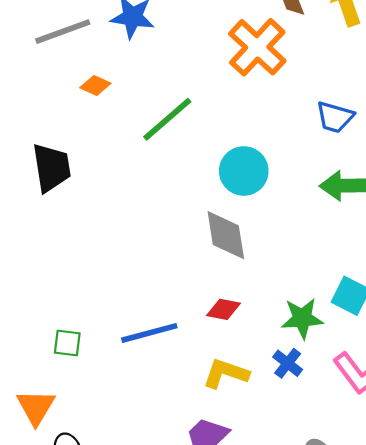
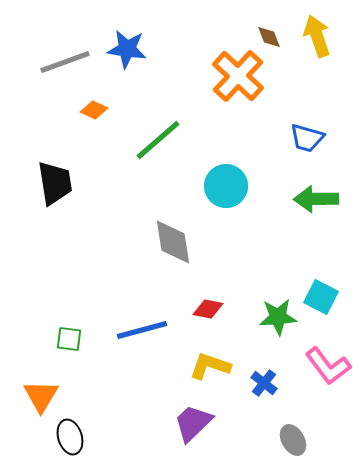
gray diamond: (226, 235) -> (173, 242), moved
blue cross: (288, 363) -> (264, 383), moved

